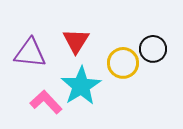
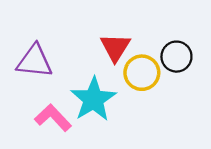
red triangle: (76, 41) -> (115, 47), moved

